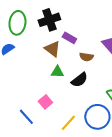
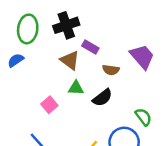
pink square: (45, 102) -> (49, 105), moved

